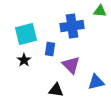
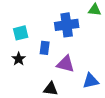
cyan square: (26, 34) -> (21, 33), size x0.7
purple triangle: (71, 65) -> (66, 64), turned -30

